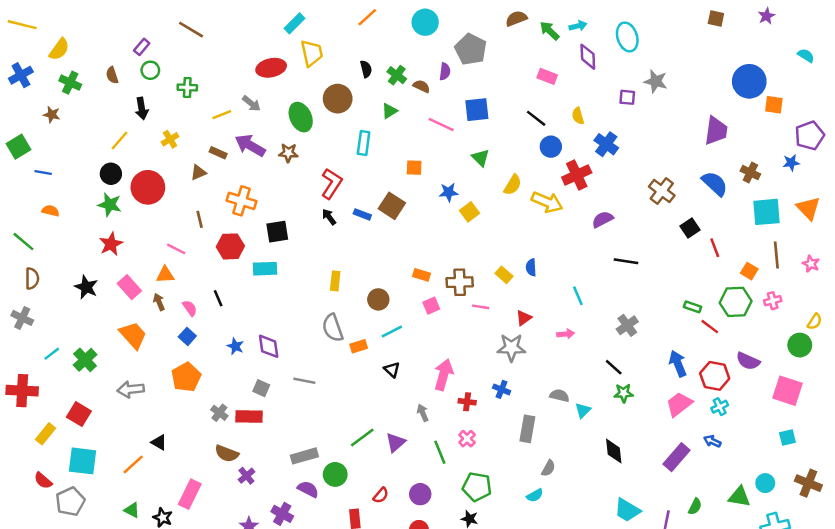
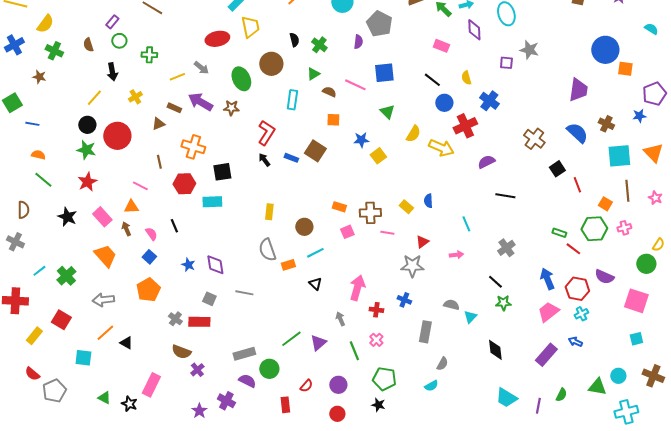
brown semicircle: (421, 86) -> (329, 92), moved
green line: (23, 242) -> (43, 180), moved
cyan square: (83, 461) -> (83, 358), moved, size x0.7
orange line: (133, 465) -> (105, 333), moved

